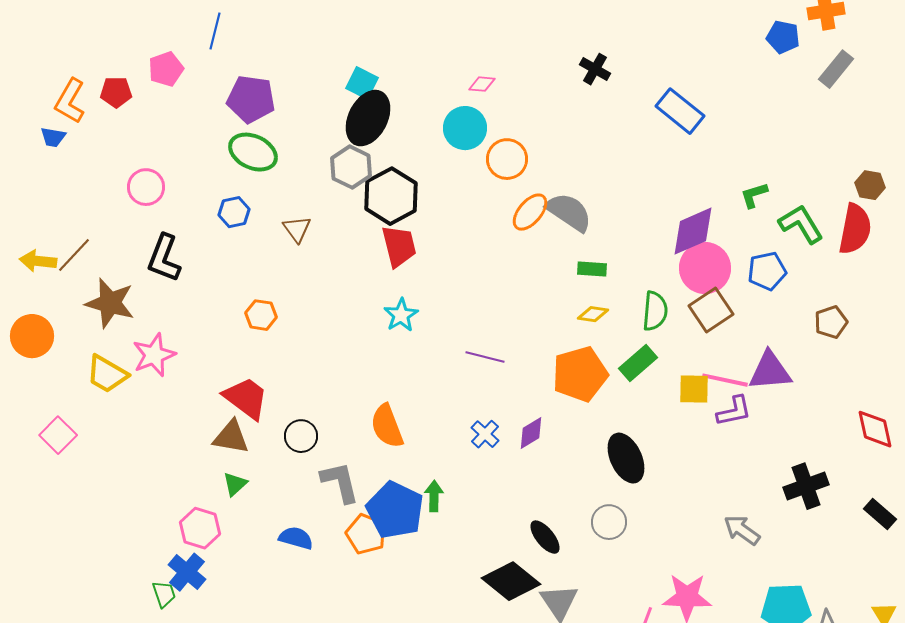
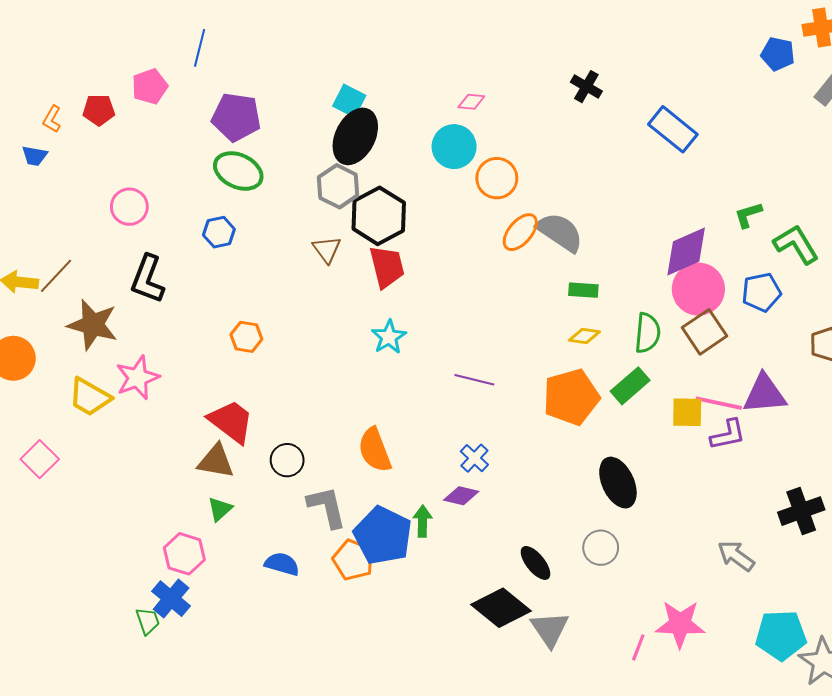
orange L-shape: (70, 101) -> (52, 119), size x0.6
brown triangle: (297, 229) -> (327, 249), moved
purple diamond: (531, 433) -> (461, 496), moved, turned 44

